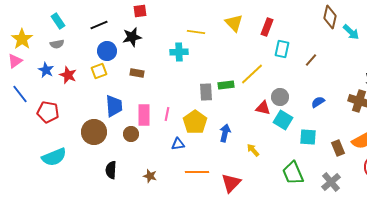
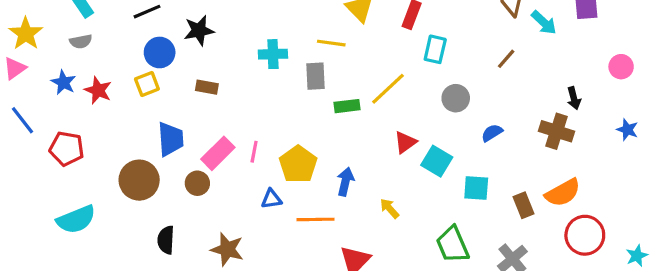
yellow line: (196, 32) -> (331, 43), moved
brown line: (311, 60) -> (506, 59), moved
gray rectangle: (206, 92) -> (316, 76), moved
gray circle: (280, 97) -> (456, 98), moved
red triangle: (263, 108) -> (405, 142), turned -49
pink rectangle: (144, 115) -> (218, 153), turned 45
orange line: (197, 172) -> (316, 219), moved
brown star: (150, 176) -> (227, 249), size x1.5

